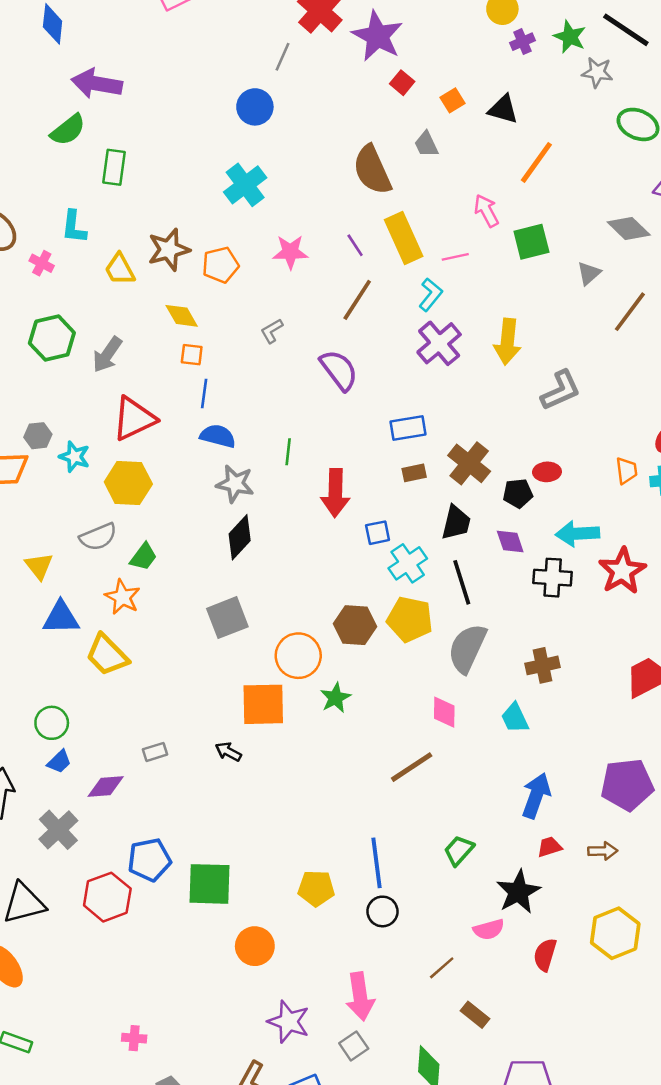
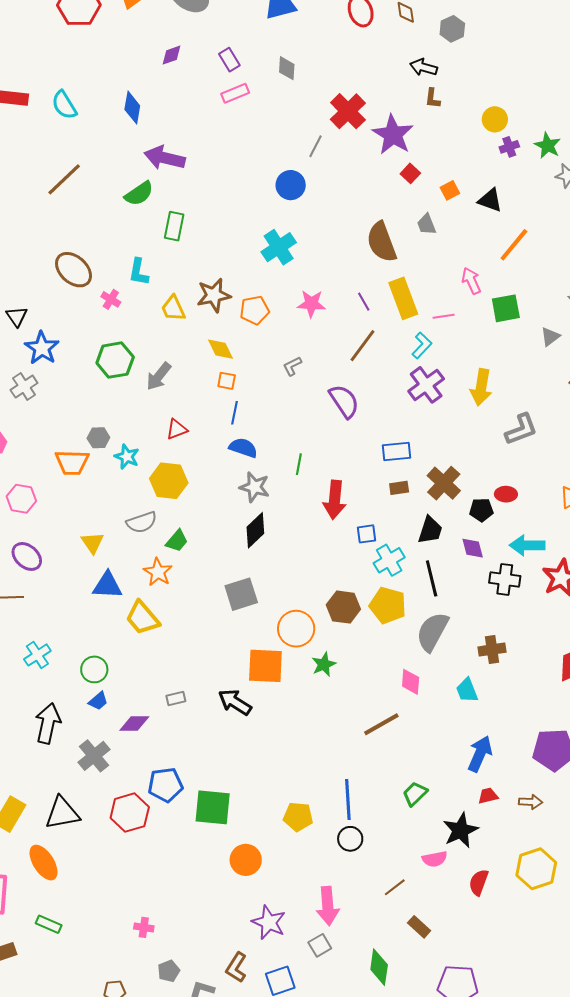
red triangle: (134, 419) -> (177, 429), size x0.6
black arrow: (228, 752) -> (235, 702), size x1.6

